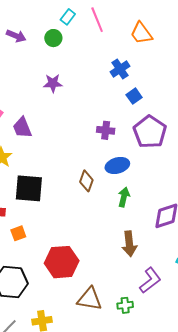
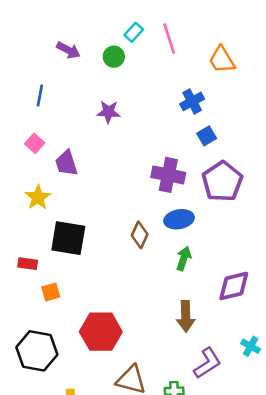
purple cross: (106, 130) -> (168, 175), size x1.5

